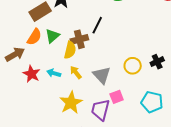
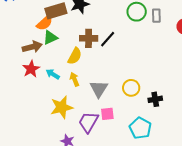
green triangle: (52, 36) -> (50, 38), moved
orange semicircle: (34, 37) -> (45, 23), moved
brown cross: (79, 39) -> (89, 38), moved
brown arrow: (15, 54) -> (32, 47), moved
black cross: (157, 62) -> (155, 99), moved

